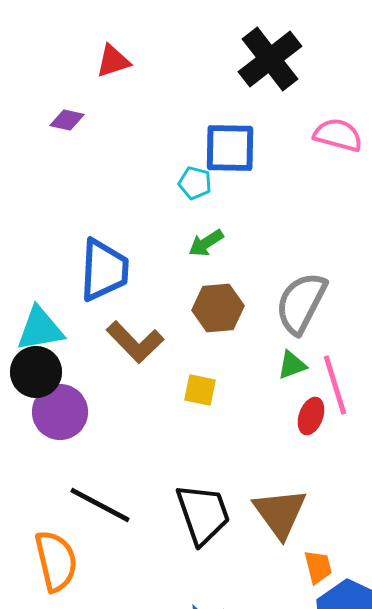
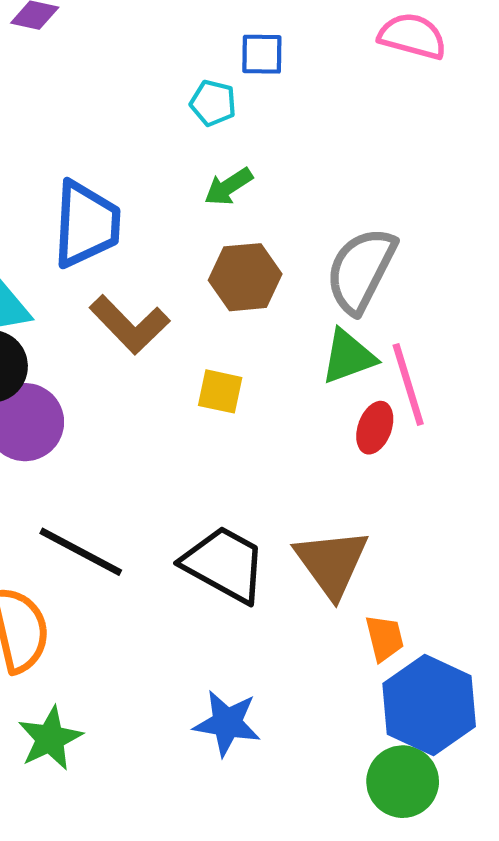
blue square: (230, 148) -> (262, 54), size x0.6
green triangle: (292, 365) -> (348, 357), size x1.4
black trapezoid: (203, 514) -> (224, 564), turned -42

